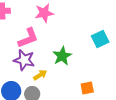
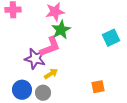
pink L-shape: (28, 38) -> (50, 47), moved
green star: (62, 56) -> (61, 30), moved

